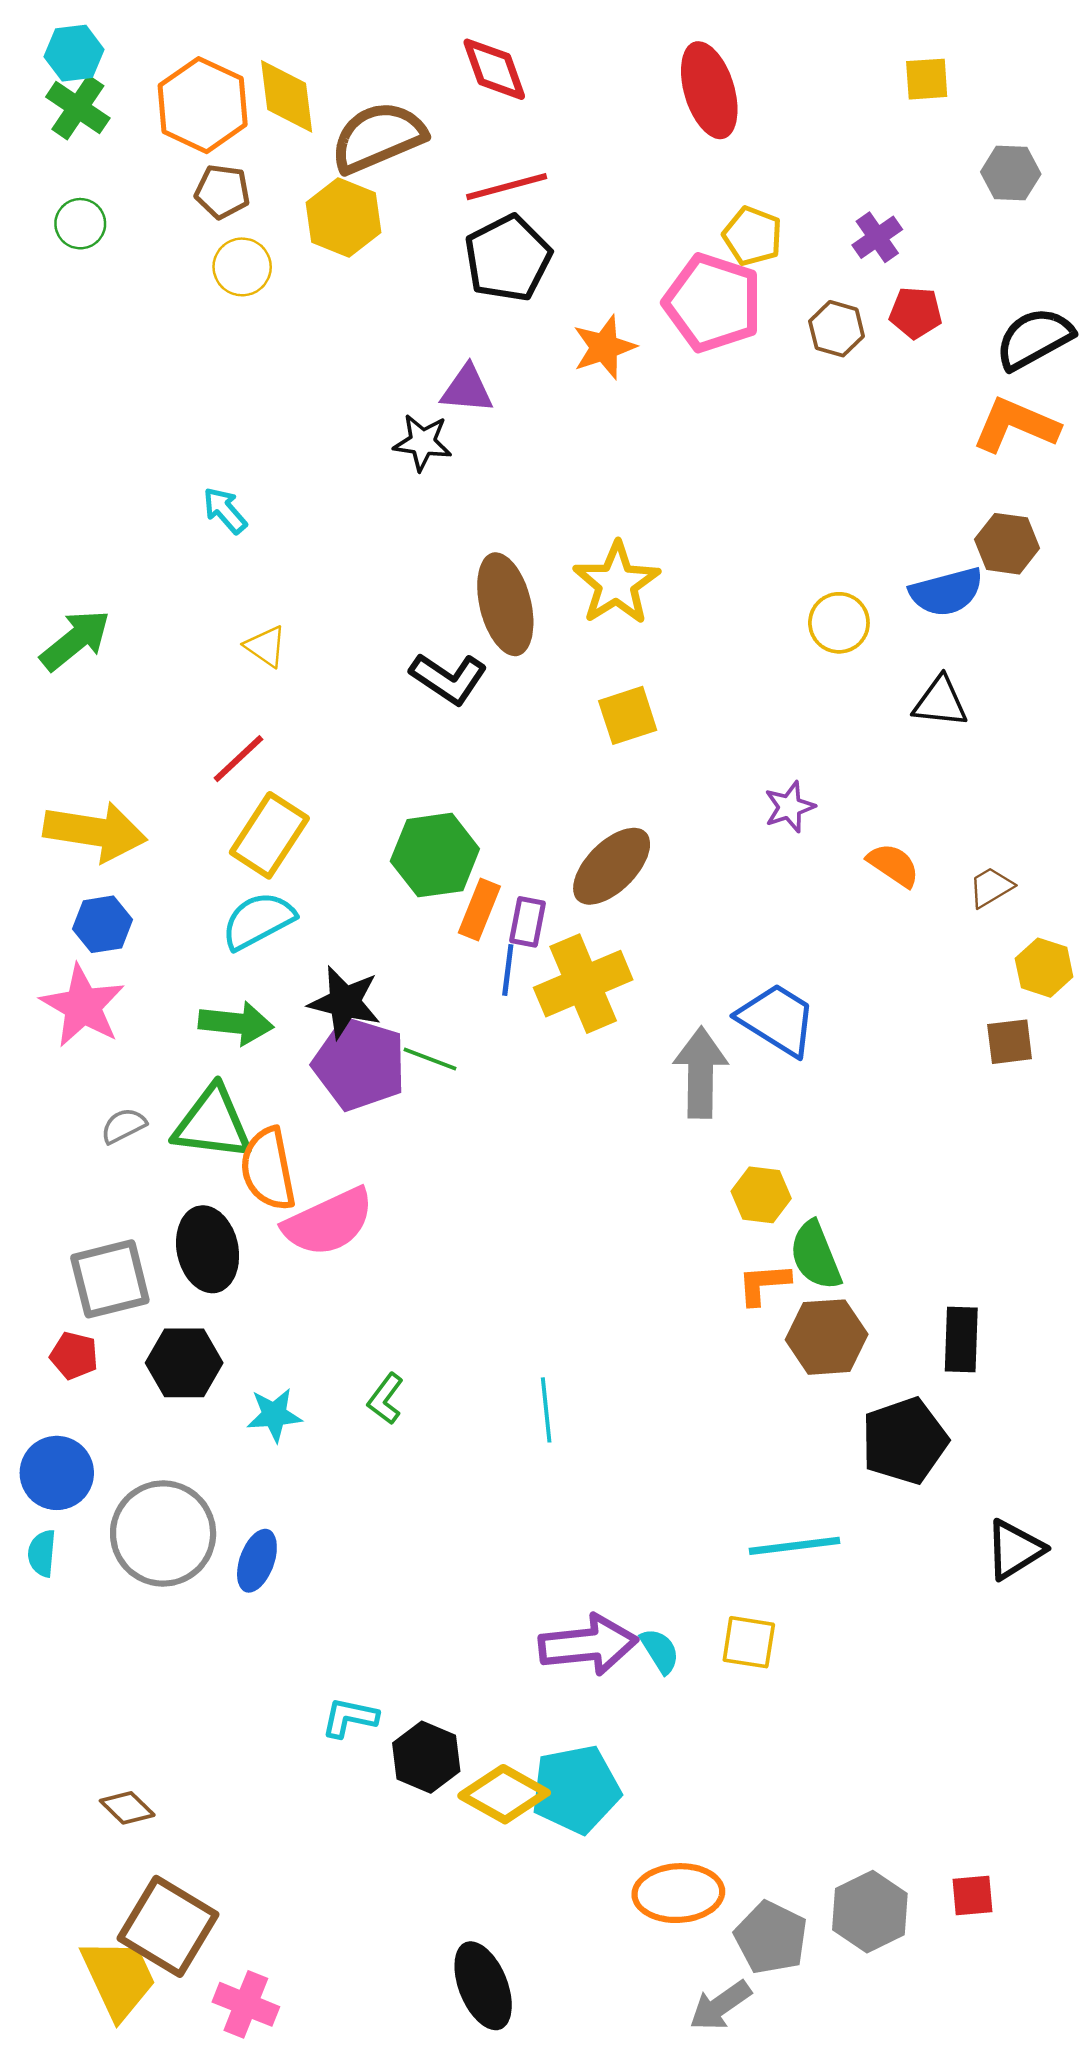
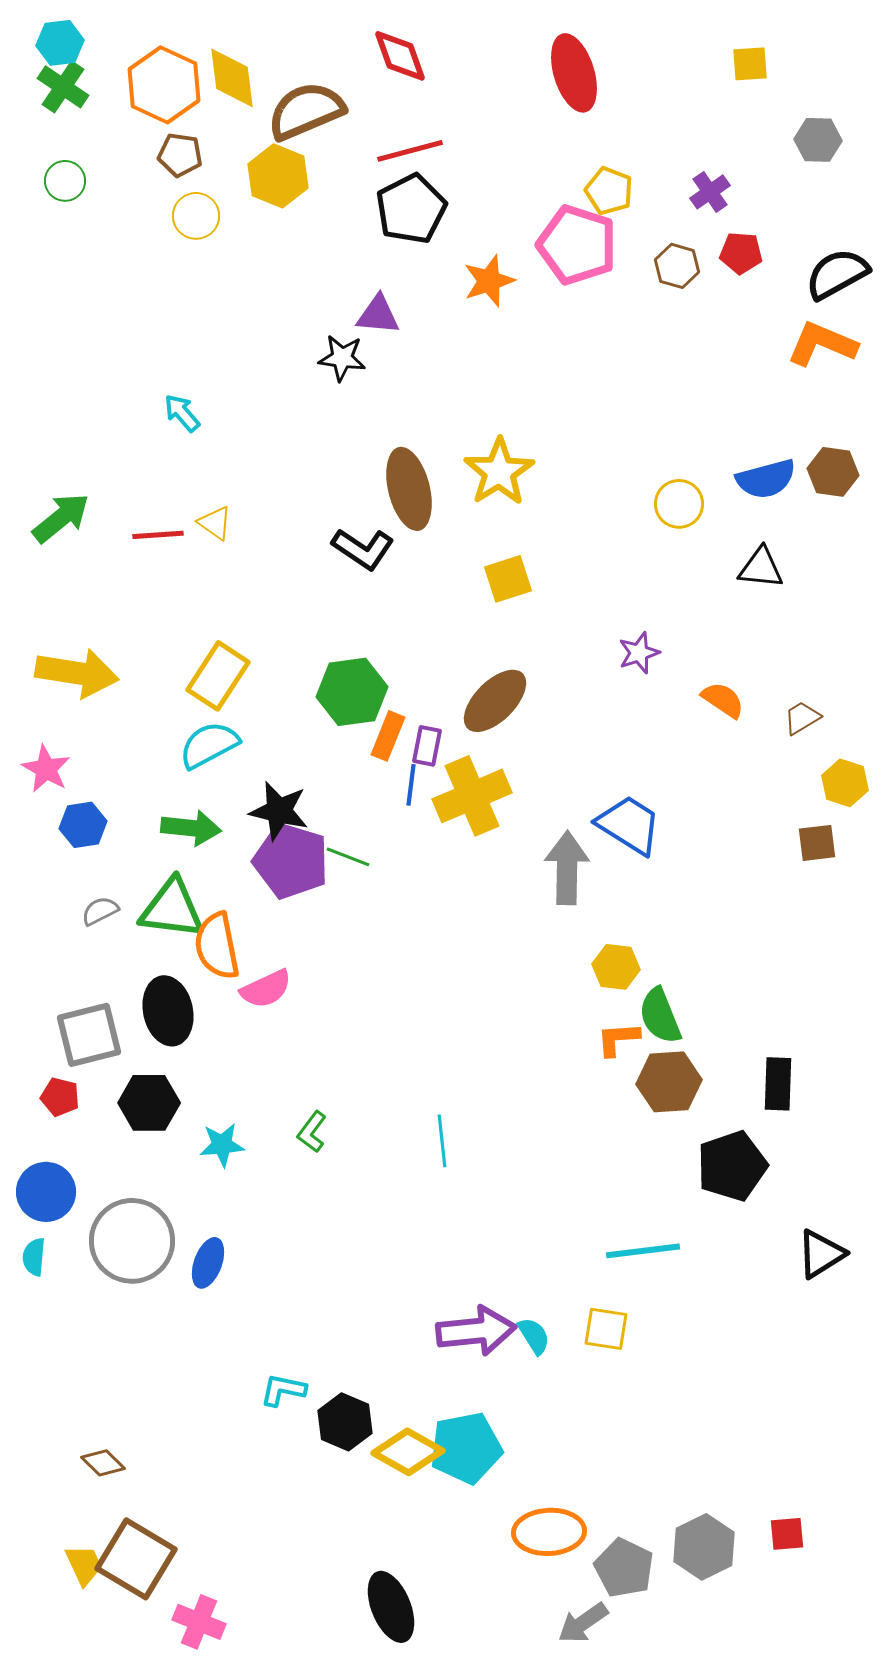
brown hexagon: (1007, 544) -> (833, 472), moved
red line: (238, 759) -> (158, 535), moved, turned 39
blue hexagon: (103, 924) -> (83, 825), moved
pink star: (83, 1006) -> (46, 769), moved, size x0.7
pink semicircle: (329, 1222) -> (266, 989), size x0.7
yellow trapezoid: (119, 1978) -> (84, 1565), moved, size x0.6

